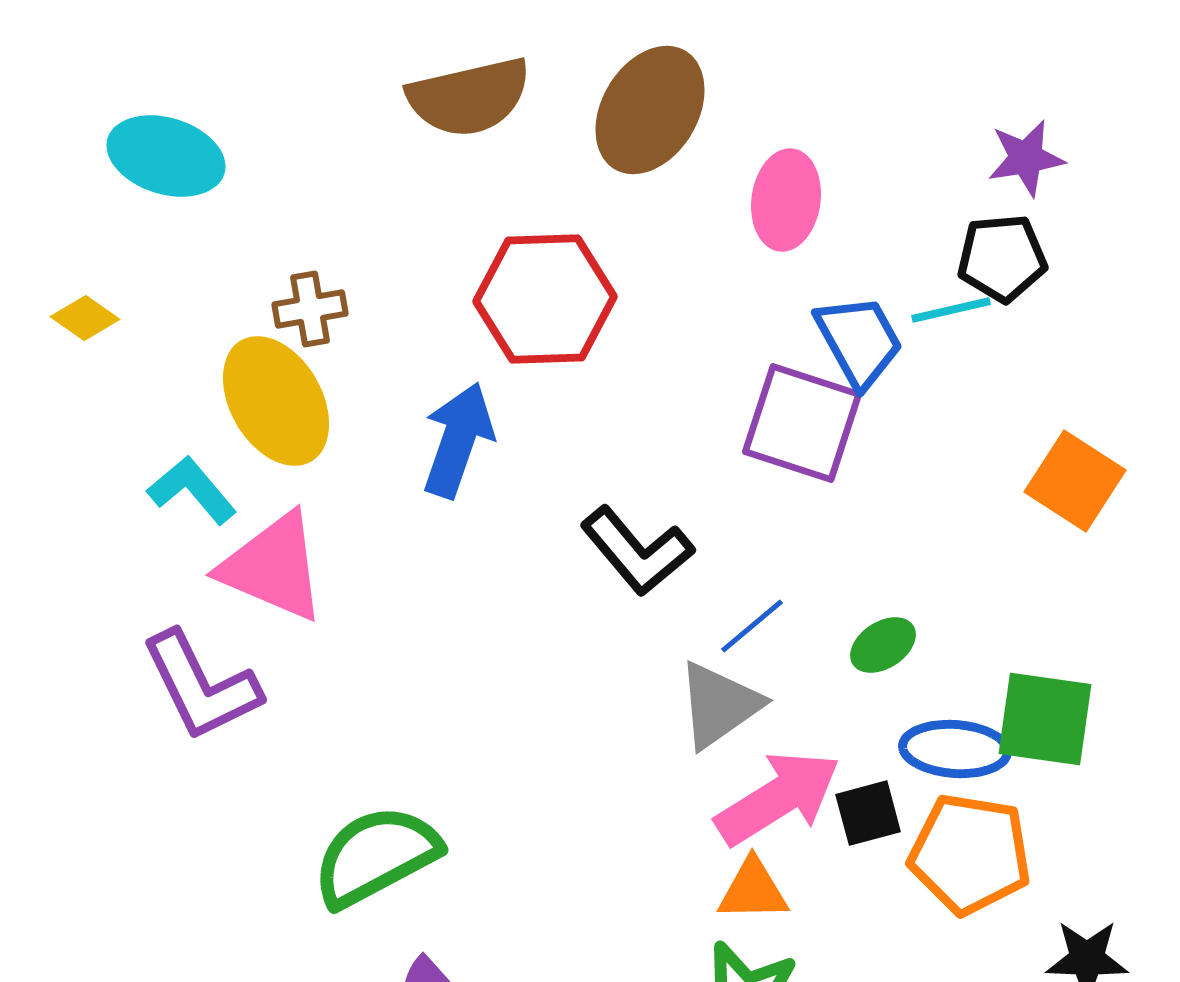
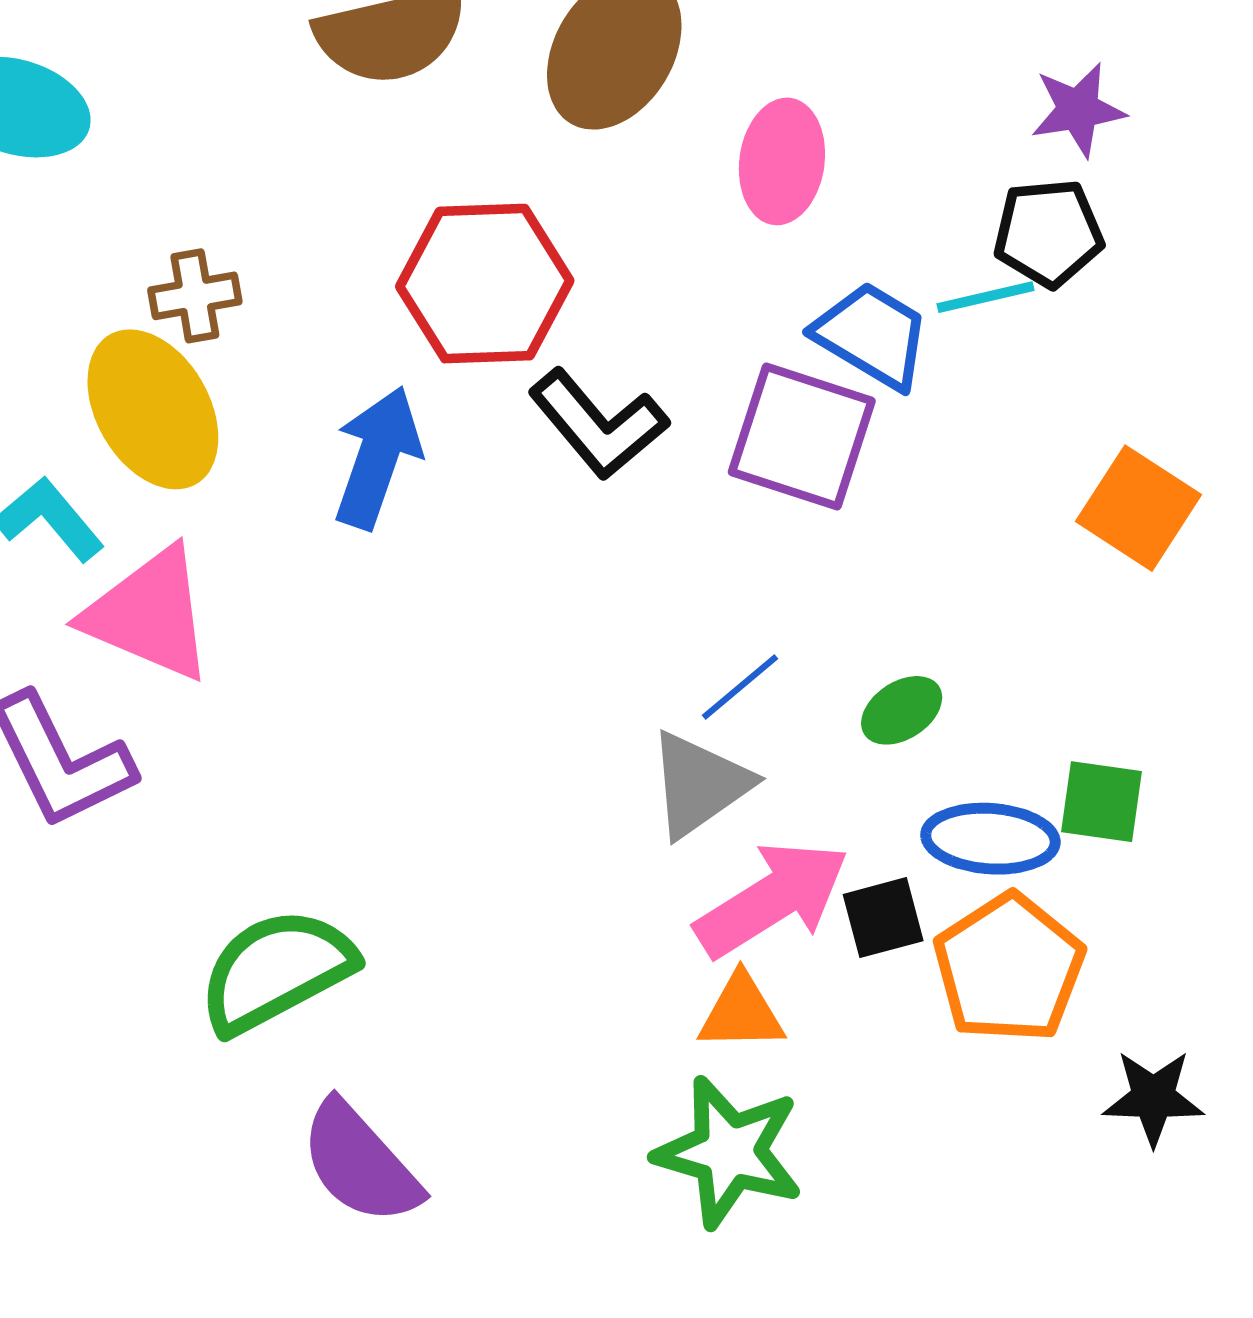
blue trapezoid: (859, 341) -> (872, 335), turned -30
black L-shape: (637, 551) -> (598, 424), moved
green square: (1045, 719) -> (1101, 802), size x0.7
orange pentagon: (970, 854) -> (1009, 968), turned 30

